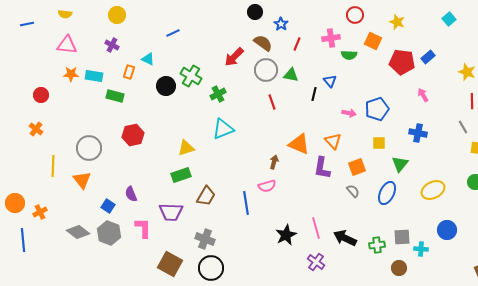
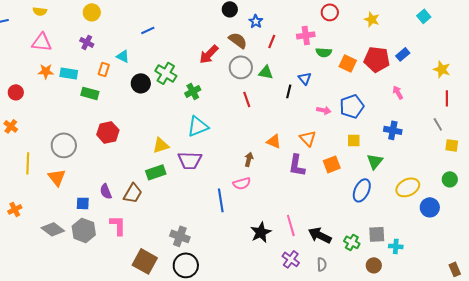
orange square: (373, 41) -> (348, 63), moved
orange triangle: (299, 144) -> (274, 141), size x0.7
gray semicircle: (353, 191) -> (322, 264), moved, turned 40
brown trapezoid: (206, 196) -> (133, 193), moved
blue square: (108, 206) -> (83, 203), turned -32
purple trapezoid: (171, 212) -> (190, 160), moved
blue circle: (447, 230) -> (430, 207), moved
green cross: (377, 245) -> (352, 242), turned 35

